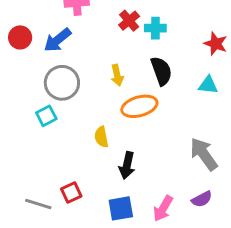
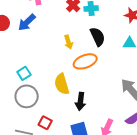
gray circle: (62, 83) -> (27, 96), moved
yellow semicircle: (101, 137) -> (62, 84), size x1.5
red square: (71, 192) -> (45, 123), turned -32

